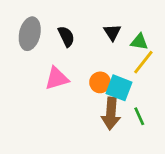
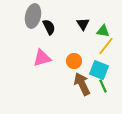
gray ellipse: (30, 34) -> (33, 16), moved
cyan square: (119, 88) -> (99, 70), moved
brown arrow: (111, 114) -> (82, 84), turned 150

